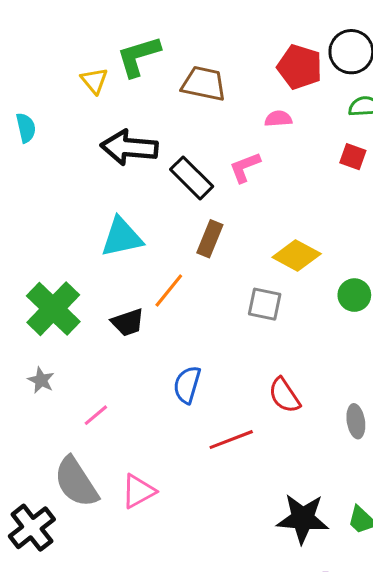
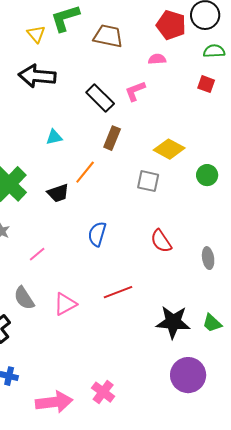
black arrow: (129, 148) -> (37, 76), moved
cyan triangle: (122, 237) -> (54, 137), size x0.6
red line: (231, 440) -> (118, 292), moved
gray semicircle: (76, 482) -> (24, 298), size x0.7

